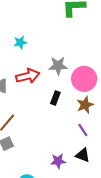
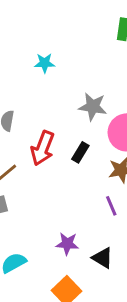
red arrow: (28, 76) -> (43, 148), moved, turned 115
black triangle: (83, 155) -> (103, 258), moved

